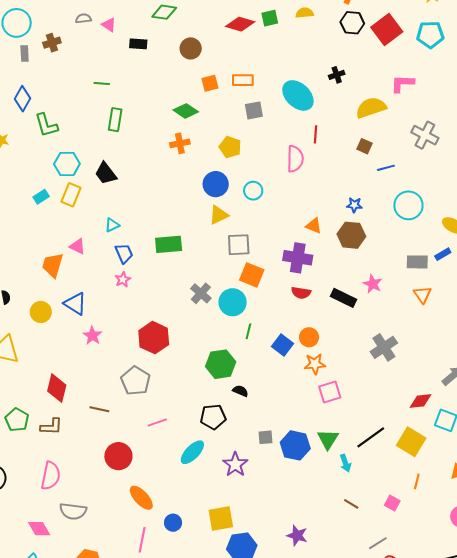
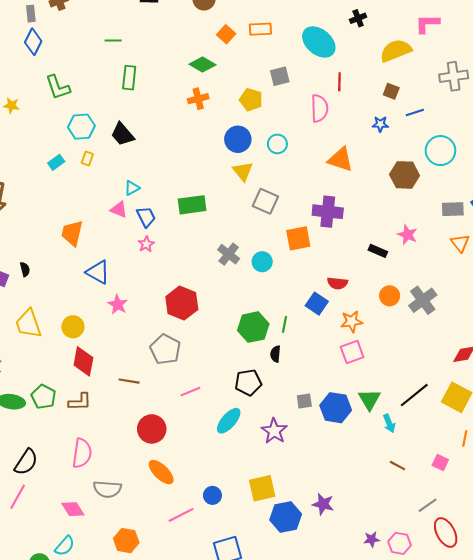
orange square: (210, 83) -> (226, 34), turned -30
blue diamond: (23, 99) -> (33, 42), moved
gray square: (254, 110) -> (280, 76), moved
gray cross: (425, 135) -> (454, 76), turned -32
yellow rectangle: (71, 195) -> (87, 159), size x0.6
blue star: (354, 205) -> (380, 124), moved
yellow triangle: (219, 215) -> (243, 171), turned -40
orange triangle: (314, 226) -> (340, 160), moved, size x1.5
brown hexagon: (351, 235) -> (404, 175), moved
gray square: (239, 245) -> (265, 201), turned 30
pink triangle: (77, 246) -> (119, 210), moved
orange square: (252, 275) -> (298, 238), moved, turned -30
red semicircle: (301, 293) -> (337, 283), moved
black rectangle: (343, 298) -> (378, 251), size x0.7
cyan circle: (233, 302) -> (262, 262), size x0.7
yellow circle: (41, 312) -> (73, 327), moved
green line: (248, 331) -> (284, 324), moved
orange circle: (309, 337) -> (390, 296), moved
black semicircle: (240, 391) -> (275, 354), turned -105
pink square: (330, 392) -> (352, 352), moved
orange ellipse: (141, 498) -> (161, 472), moved
purple star: (297, 535) -> (323, 504), moved
pink line: (142, 540) -> (181, 515), turned 55

